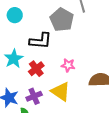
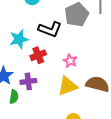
yellow triangle: (61, 92) -> (68, 86), moved, turned 50

